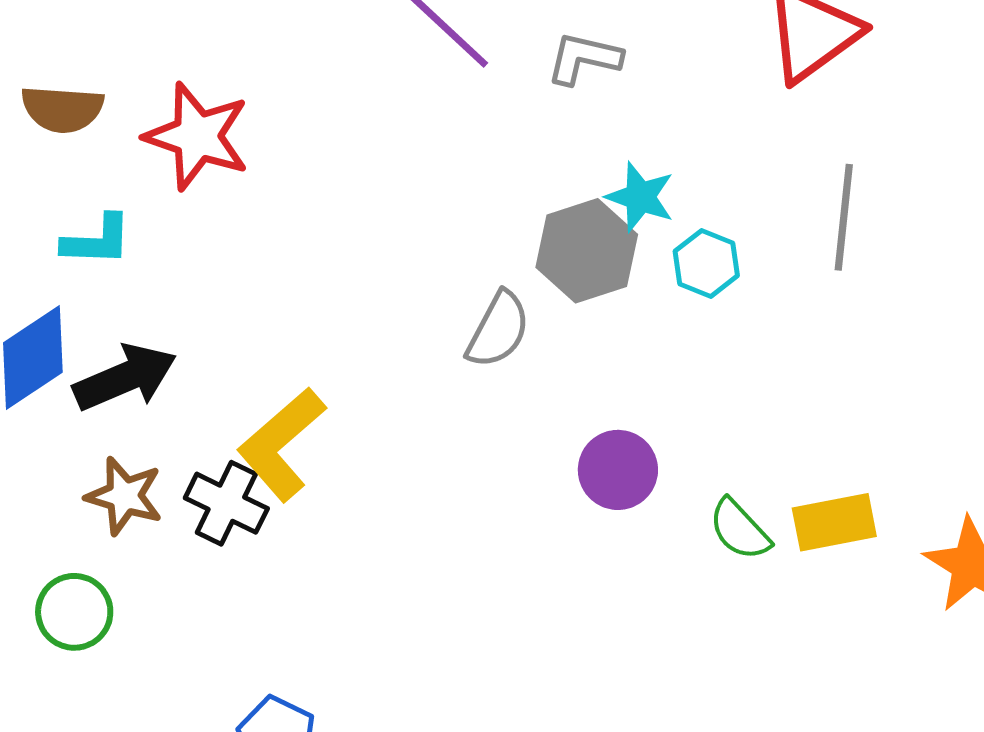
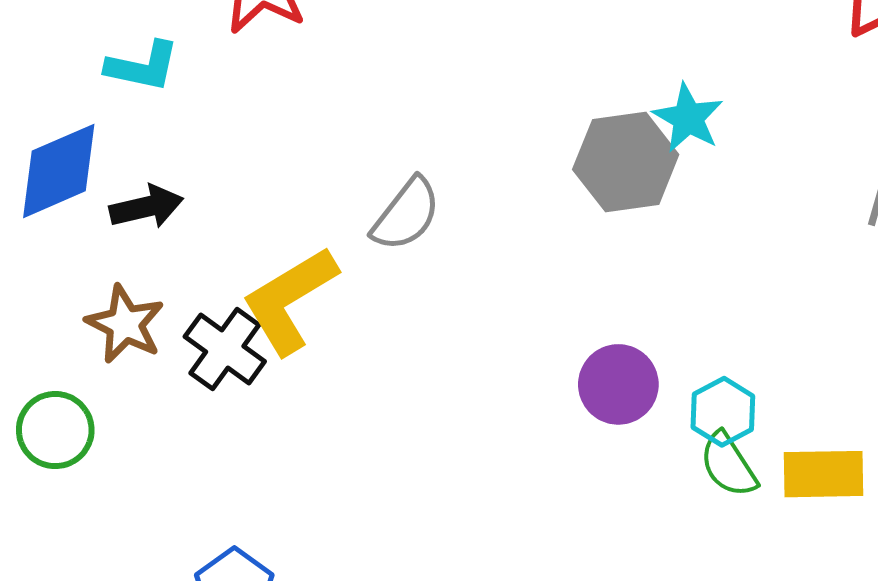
cyan hexagon: (706, 263) -> (723, 412), moved
gray semicircle: (498, 330) -> (406, 214), moved
black arrow: (125, 378) -> (146, 207), size x0.7

